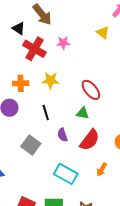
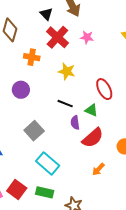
orange cross: (21, 83) -> (32, 57), moved
black line: (46, 112) -> (65, 104), moved, turned -63
purple semicircle: (62, 135) -> (75, 123), moved
cyan rectangle: (66, 174) -> (48, 163), moved

